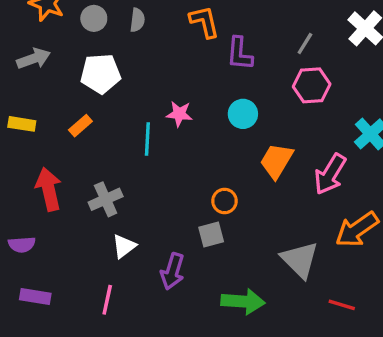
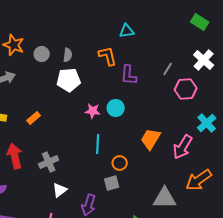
white pentagon: (101, 74) -> (69, 80), moved
pink hexagon: (312, 85) -> (186, 89), moved
cyan circle: (243, 114) -> (116, 108), moved
cyan line: (147, 139) -> (98, 144), moved
gray triangle: (300, 260) -> (165, 198), turned -45

